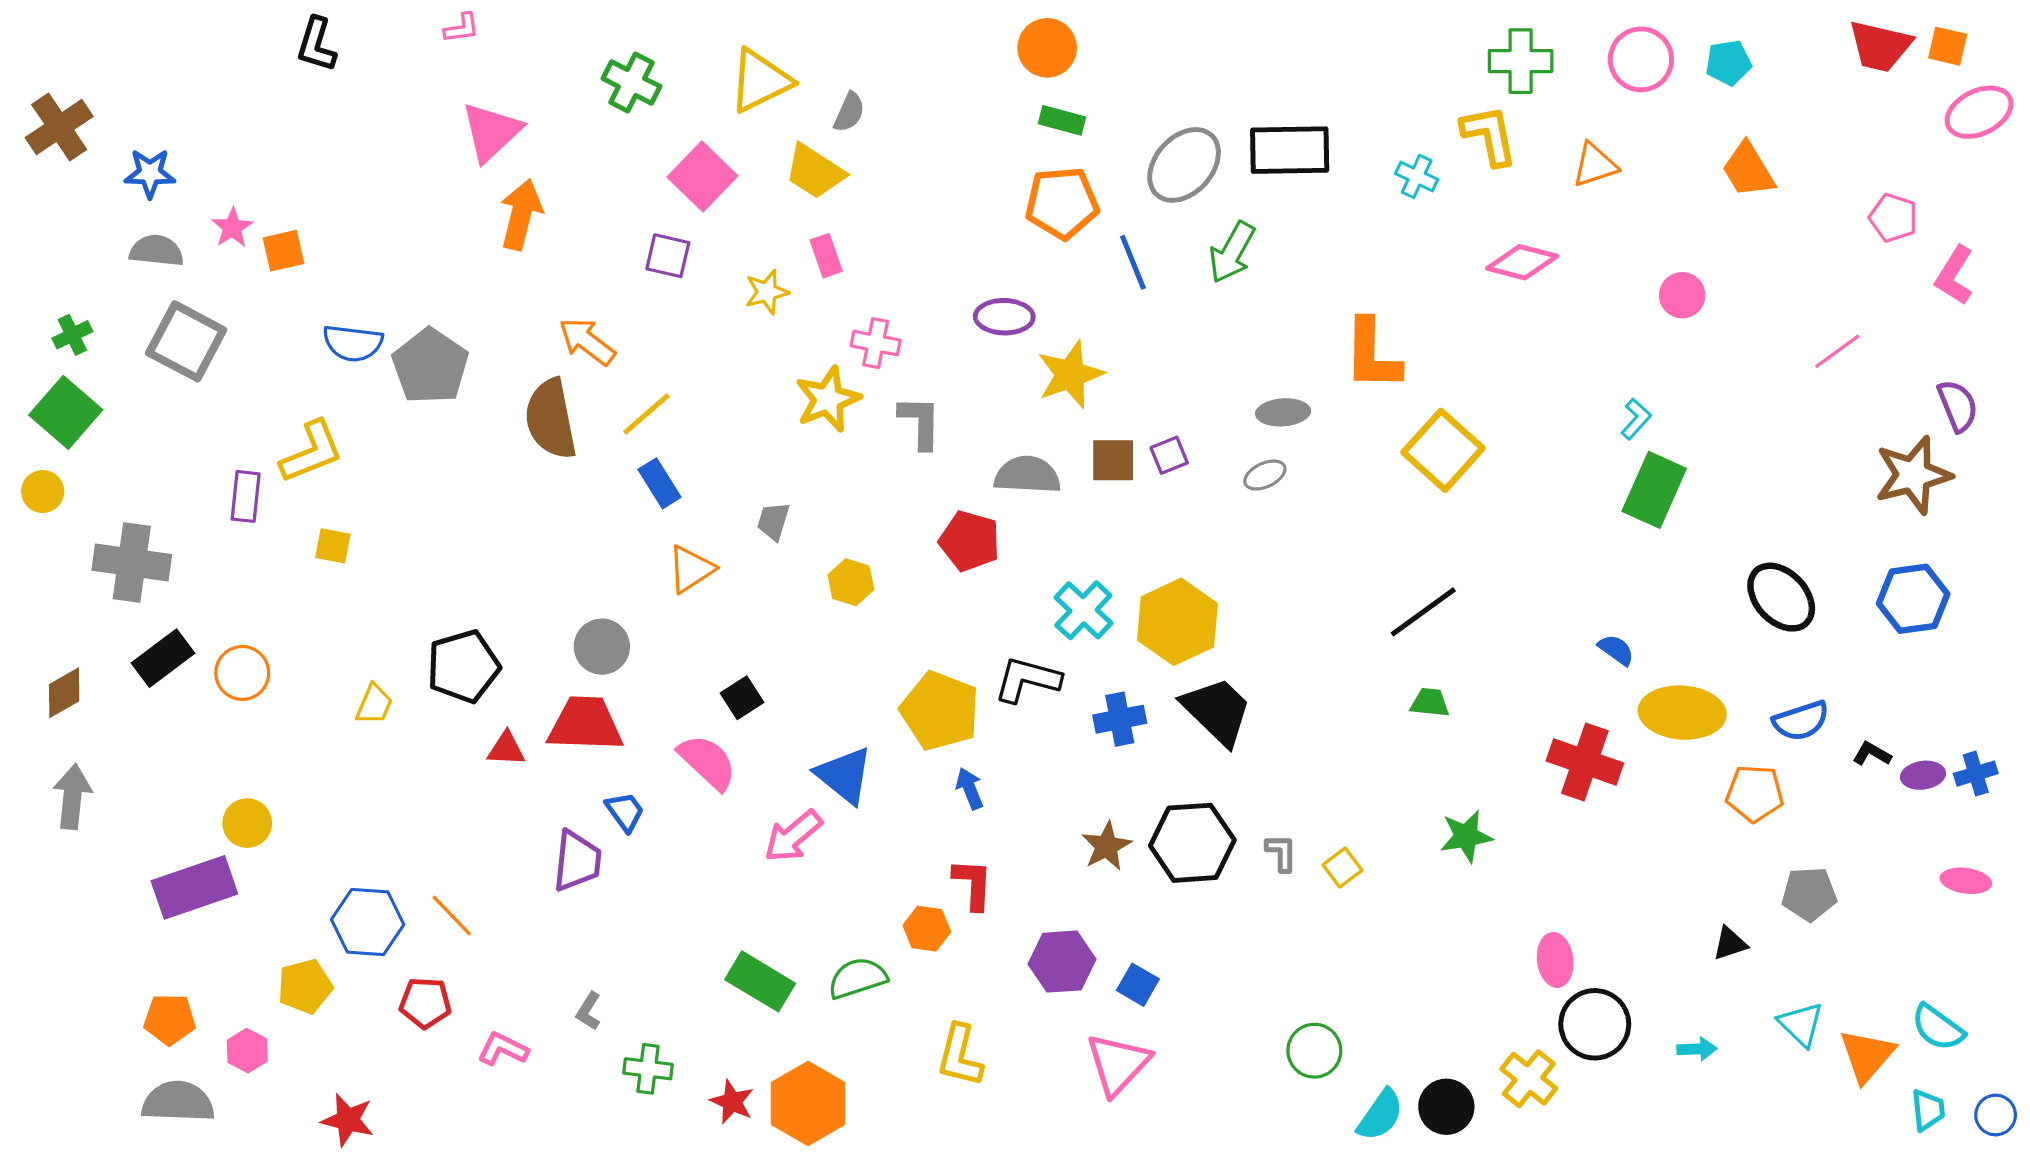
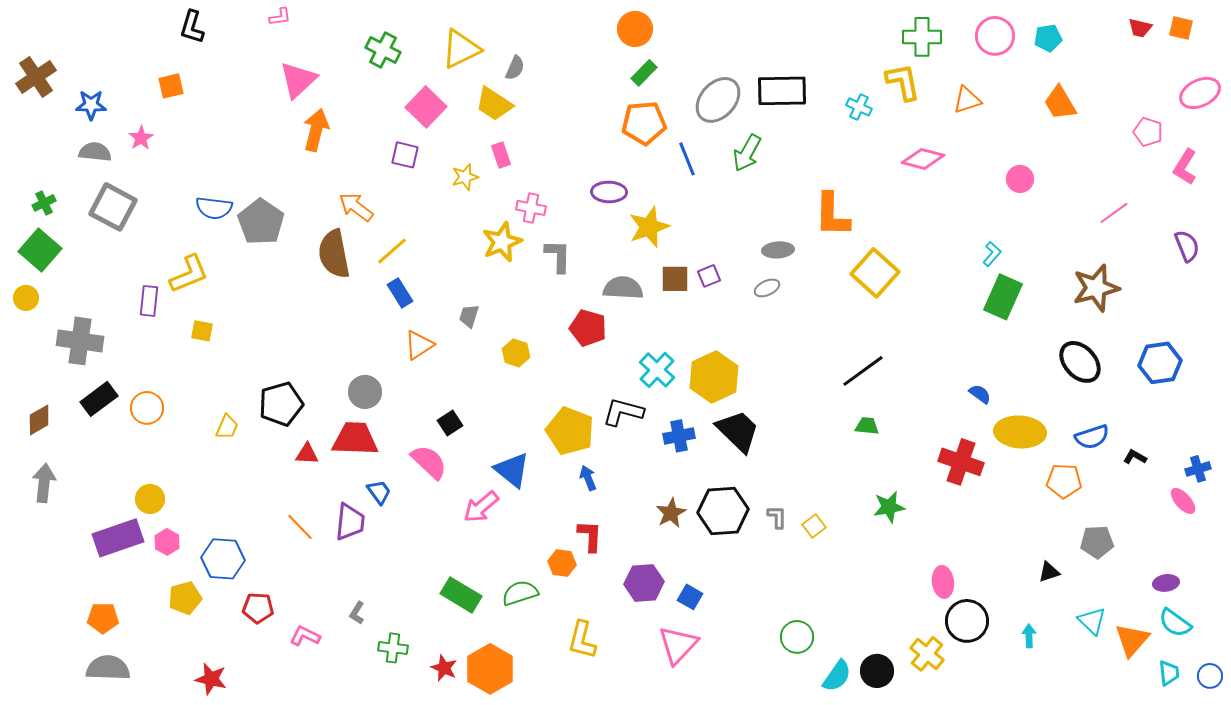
red trapezoid: (1880, 46) -> (1140, 28), size x0.6
pink ellipse: (1979, 112) -> (1200, 93), moved
green rectangle: (1062, 120) -> (644, 73), turned -60
orange square: (283, 251) -> (171, 86), moved
brown star: (1913, 475) -> (1096, 288), moved
purple ellipse: (1923, 775) -> (1166, 583), moved
pink ellipse: (1966, 881) -> (1183, 501), moved, turned 40
orange line: (452, 915) -> (300, 527), moved
cyan arrow: (1697, 1049) -> (1029, 636), turned -90
pink hexagon: (247, 1051) -> (167, 542), moved

